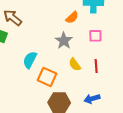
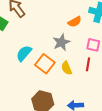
red line: (96, 66) -> (88, 64), moved
orange square: (47, 77) -> (45, 64), moved

